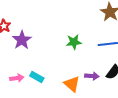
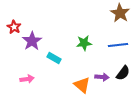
cyan rectangle: (37, 77) -> (54, 58), moved

